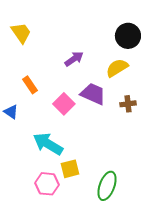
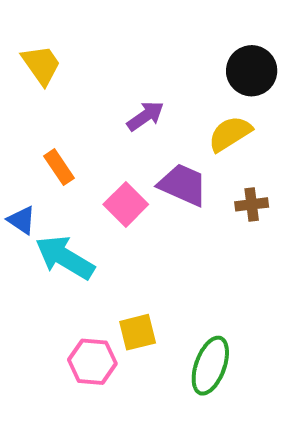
cyan arrow: (48, 144) -> (65, 257), moved

